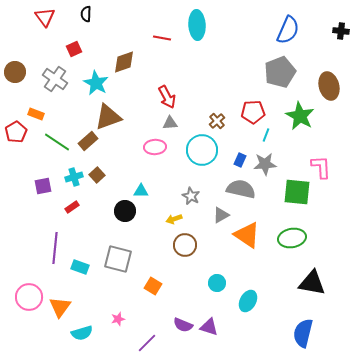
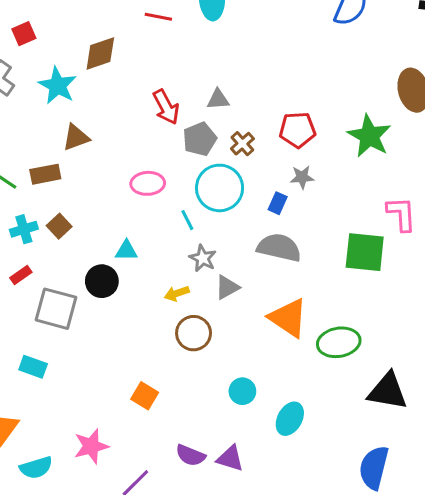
gray pentagon: (280, 72) -> (200, 139), moved, size x0.7
brown triangle: (108, 117) -> (76, 138), size x0.7
gray triangle: (170, 123) -> (218, 99), moved
cyan line: (266, 135) -> (187, 220), moved, turned -48
brown rectangle: (88, 141) -> (45, 174), turned 30
gray star: (265, 164) -> (302, 177), moved, size x0.7
gray triangle: (221, 215) -> (227, 287), moved
green ellipse: (292, 238) -> (339, 342), moved
gray square: (118, 259) -> (56, 309), moved
pink star: (118, 319) -> (91, 446), size x1.6

